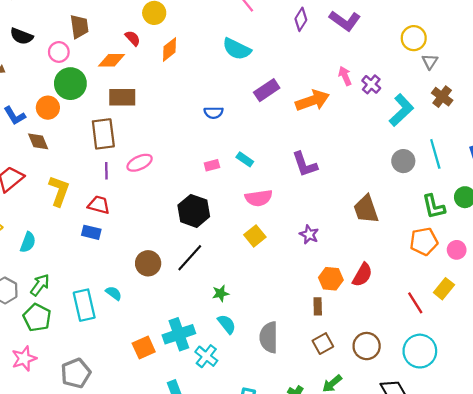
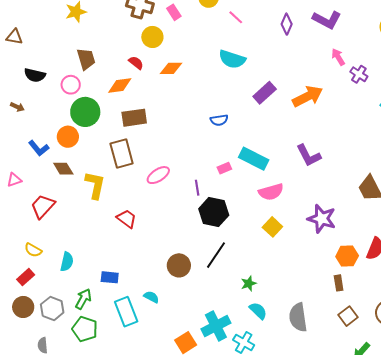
orange diamond: (169, 49) -> (171, 68), turned 45
pink arrow: (345, 76) -> (338, 57), moved
cyan rectangle: (245, 159) -> (254, 159), size x1.8
purple line: (106, 171) -> (197, 188), moved
yellow L-shape: (59, 191) -> (95, 185), moved
red trapezoid: (99, 205) -> (127, 219), turned 30
blue rectangle: (91, 232) -> (110, 277), moved
purple star: (309, 234) -> (322, 219), size x1.6

